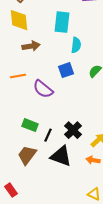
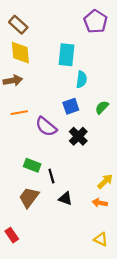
brown arrow: (31, 46) -> (13, 80), moved
black cross: (73, 130) -> (78, 136), moved
black line: (48, 135) -> (51, 176), turned -40
black triangle: (61, 156) -> (65, 199), size x0.6

